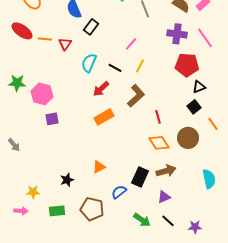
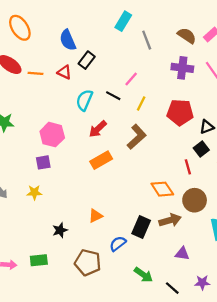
red triangle: (65, 44) -> (64, 72), moved, turned -40
red pentagon: (187, 65) -> (180, 112), moved
black line: (115, 68) -> (113, 96), moved
pink hexagon: (42, 94) -> (52, 135), moved
red line: (158, 117) -> (188, 167), moved
brown circle: (188, 138) -> (195, 200), moved
yellow star: (33, 192) -> (34, 192), moved
purple triangle: (164, 197) -> (182, 254), moved, turned 32
green rectangle: (57, 211) -> (39, 260), moved
black line: (168, 221) -> (172, 288), moved

